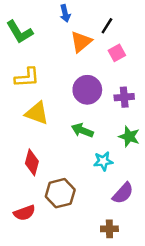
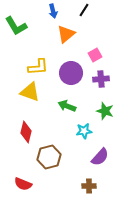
black line: (107, 26) -> (84, 10), moved
pink square: (117, 53) -> (95, 55), moved
yellow L-shape: (27, 77) -> (38, 67), moved
red semicircle: (24, 213) -> (23, 184), moved, turned 42

